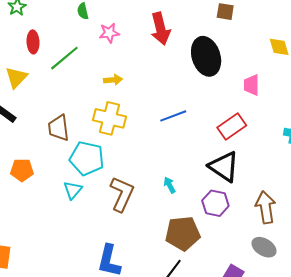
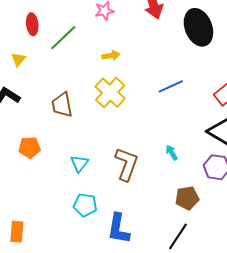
yellow triangle: (16, 78) -> (18, 59), size x0.7
yellow cross: (110, 118) -> (110, 93), turned 32
cyan pentagon: (87, 158) -> (85, 205), moved, size x0.7
brown pentagon: (183, 233) -> (187, 198), size x0.7

